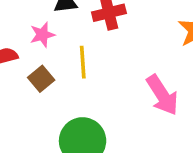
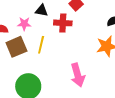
brown square: (41, 79) -> (16, 47), size x1.5

